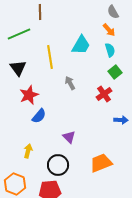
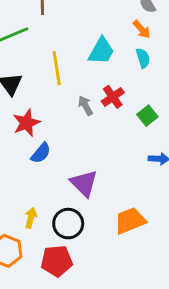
green square: (115, 72) -> (147, 116), moved
red cross: (104, 94) -> (113, 97), moved
purple triangle: (69, 137) -> (84, 183), size x1.5
yellow arrow: (28, 151) -> (31, 218), moved

